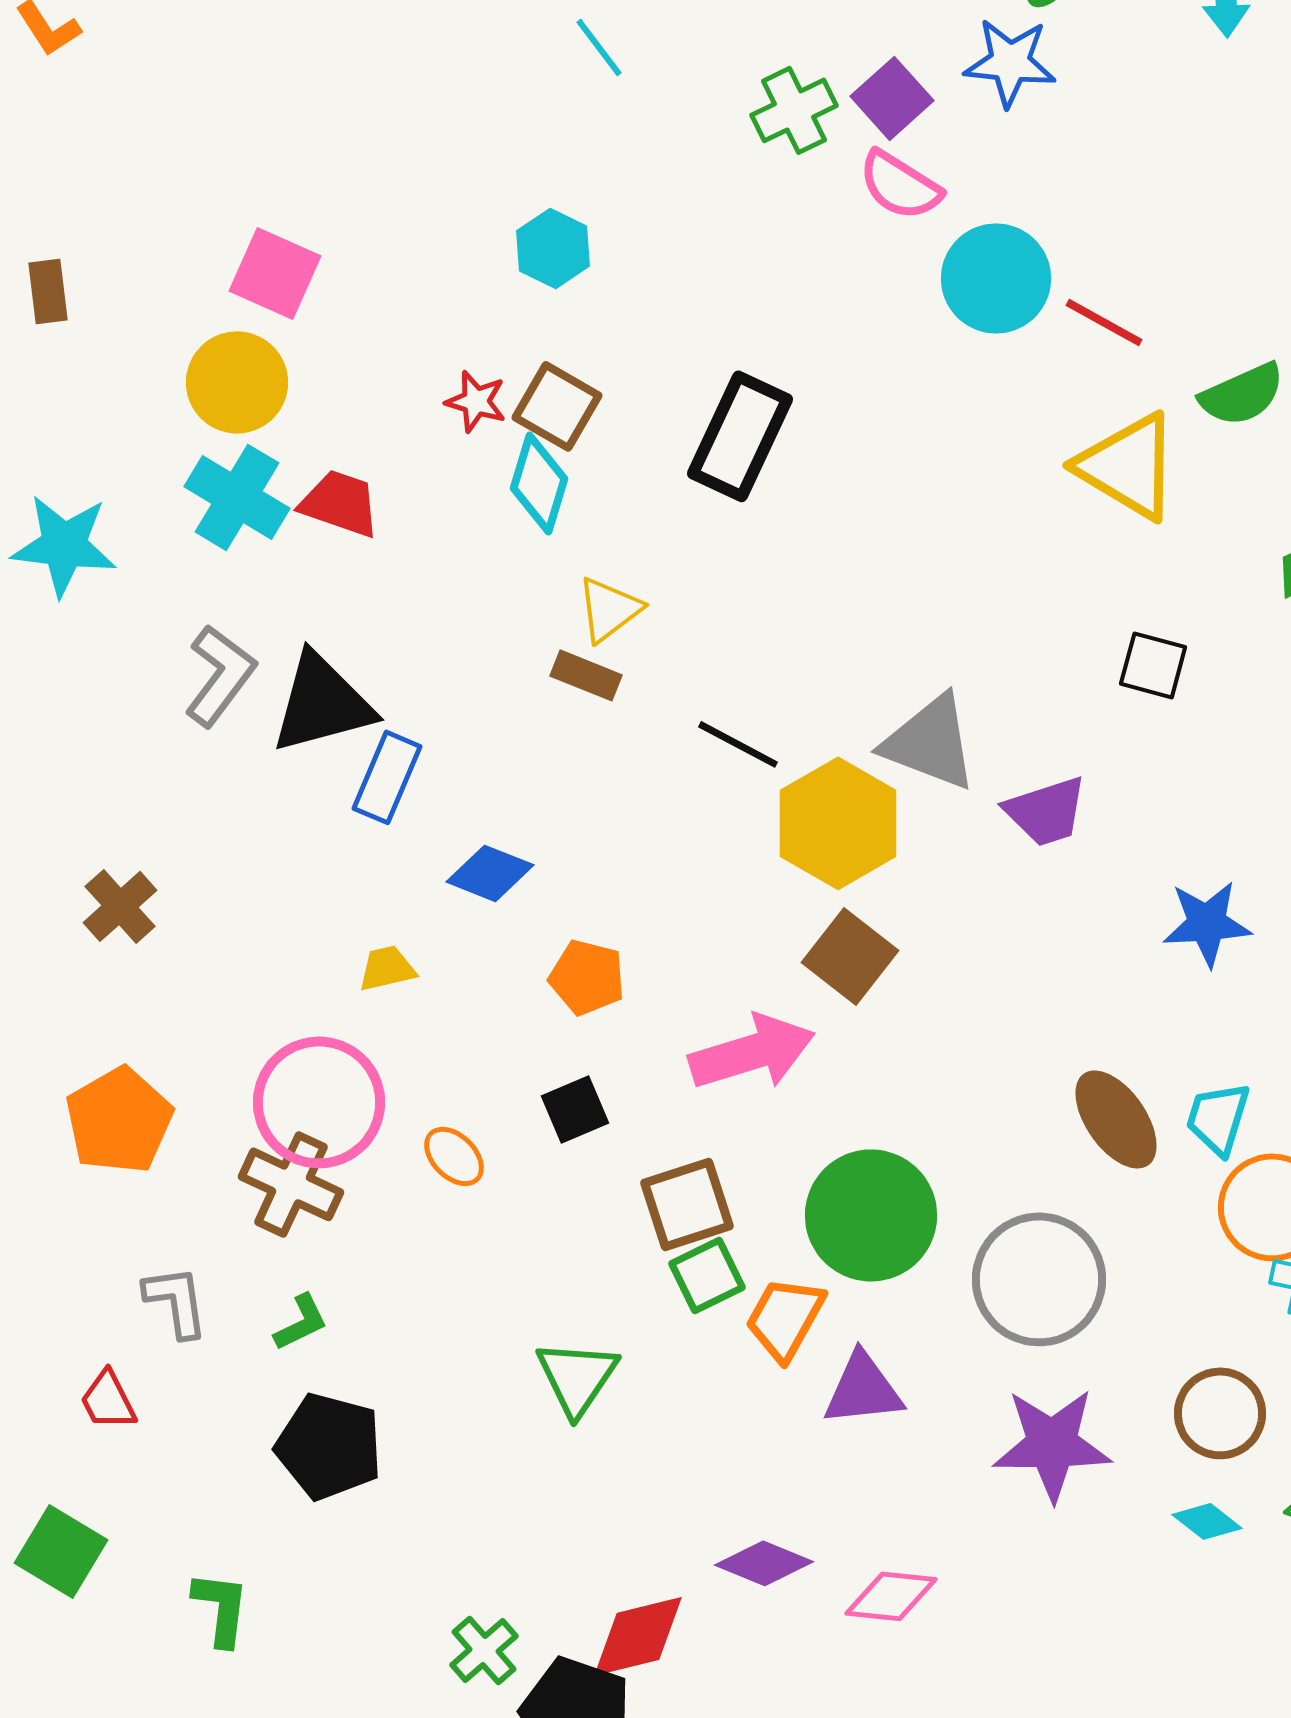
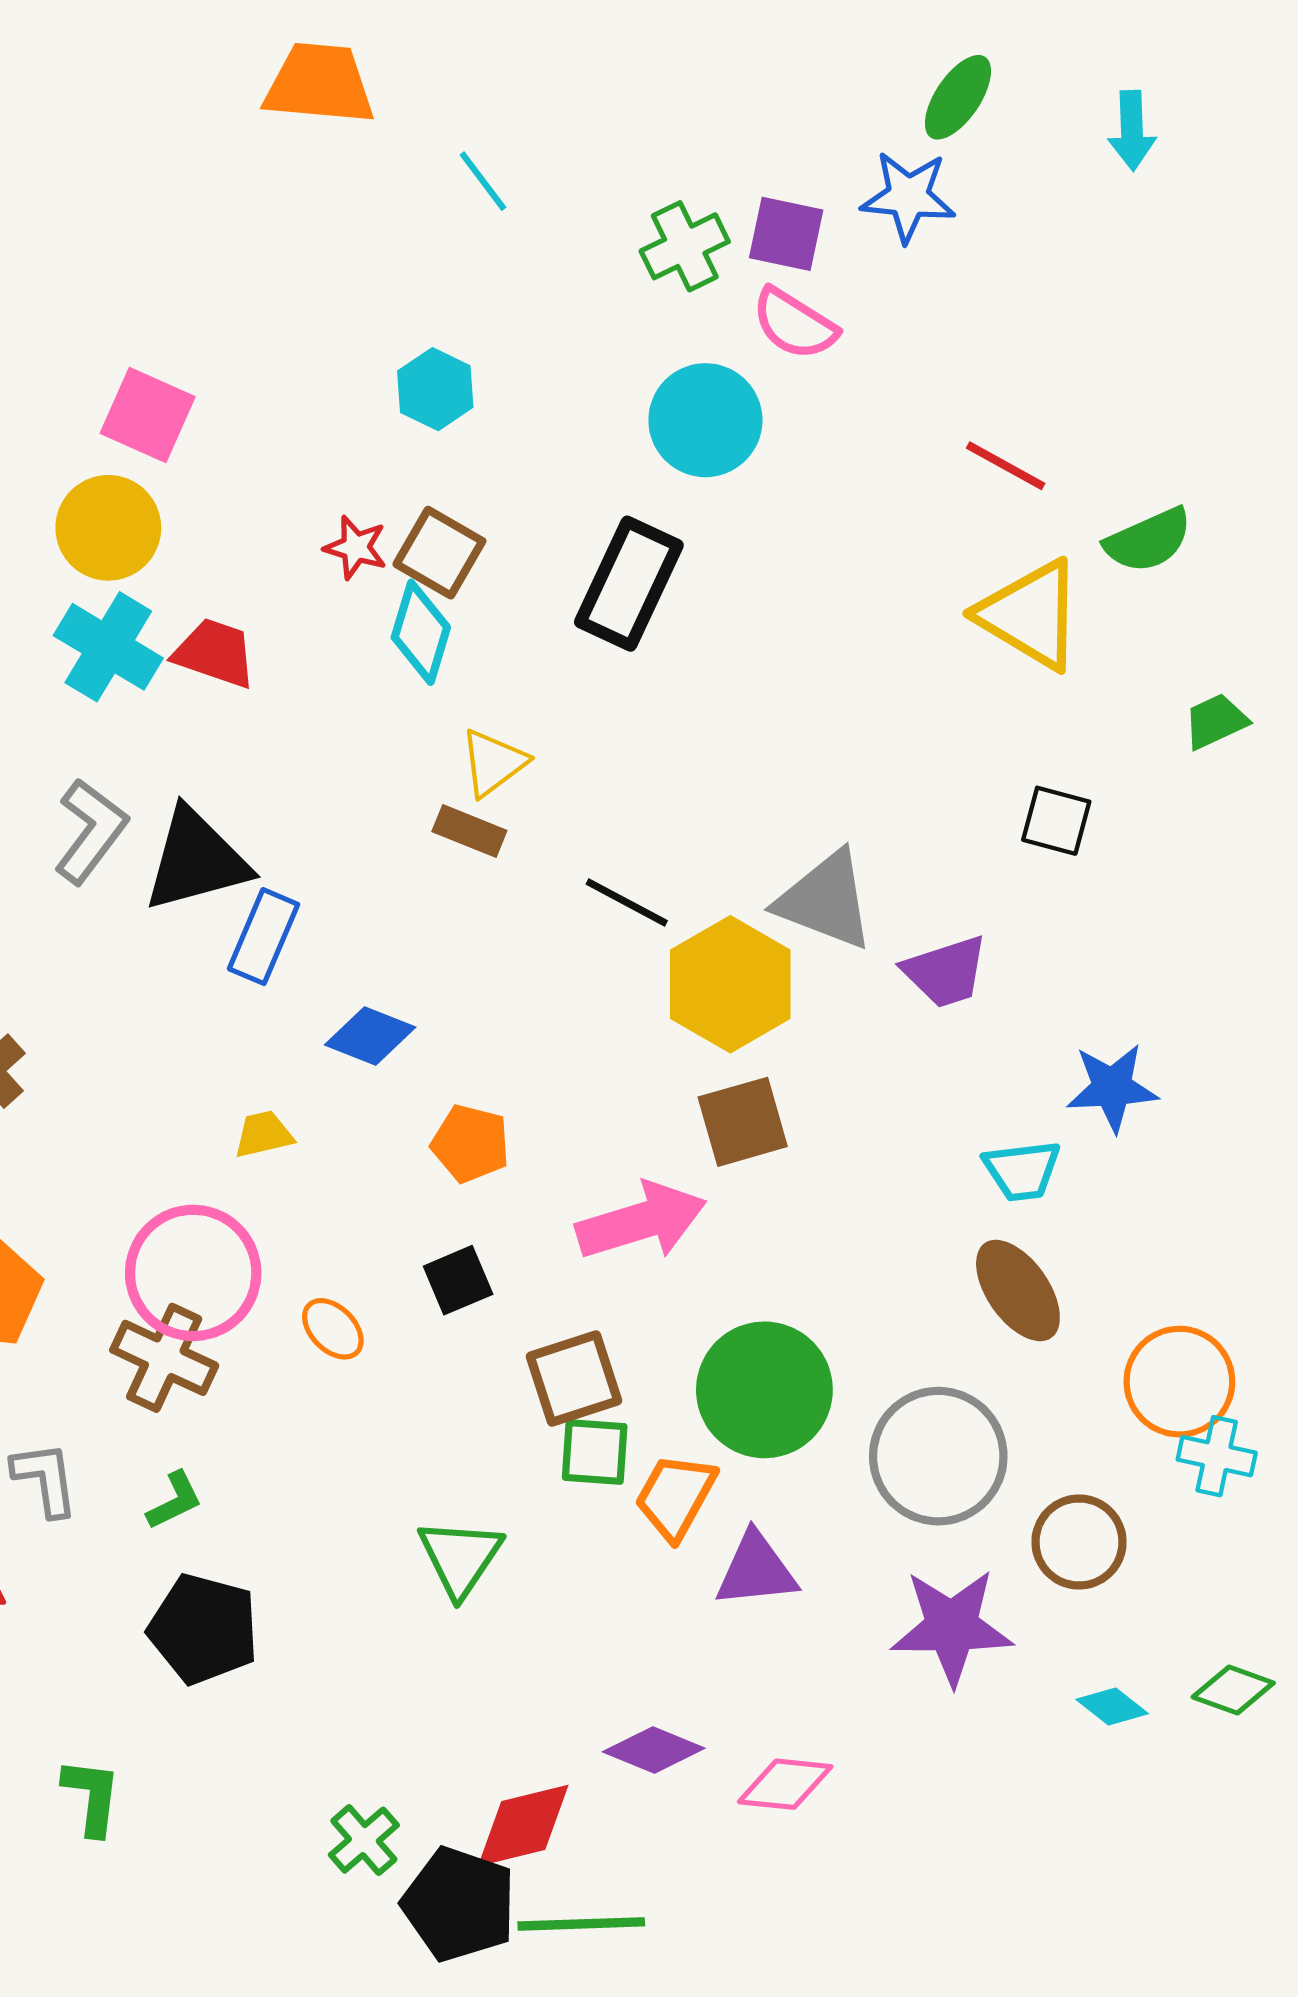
purple square: (892, 98) -> (786, 234), turned -36
cyan circle: (996, 278) -> (705, 420), moved
brown square: (850, 956) -> (743, 1122), turned 36
cyan trapezoid: (1218, 1118) -> (1022, 1170), moved, turned -114
green square: (707, 1275) -> (595, 1452), turned 30
brown circle: (1220, 1413) -> (1079, 1542), moved

